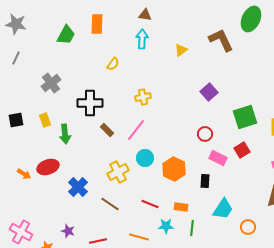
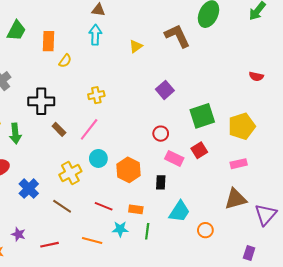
orange rectangle: (97, 24) -> (49, 41), moved

